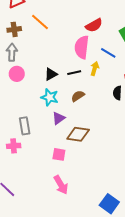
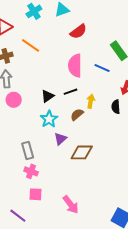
red semicircle: (94, 25) -> (78, 31), moved
yellow arrow: (95, 69) -> (91, 101), moved
cyan star: (50, 97) -> (49, 119), turned 30
pink cross: (14, 146) -> (31, 171), moved, turned 32
pink square: (59, 154) -> (35, 194), moved

